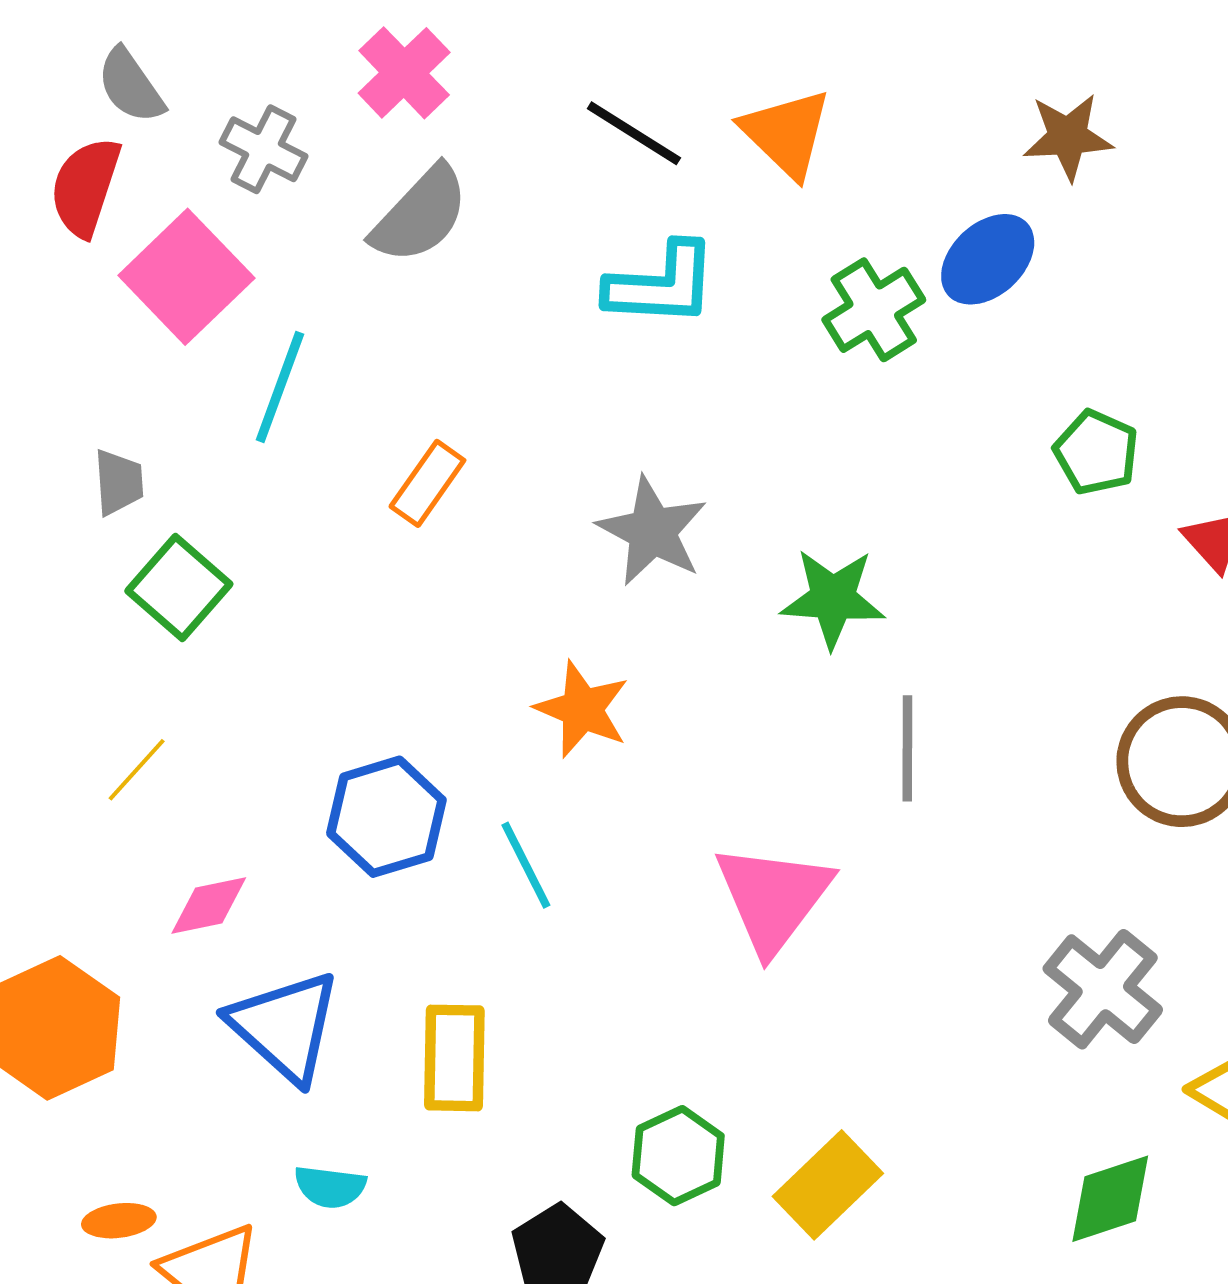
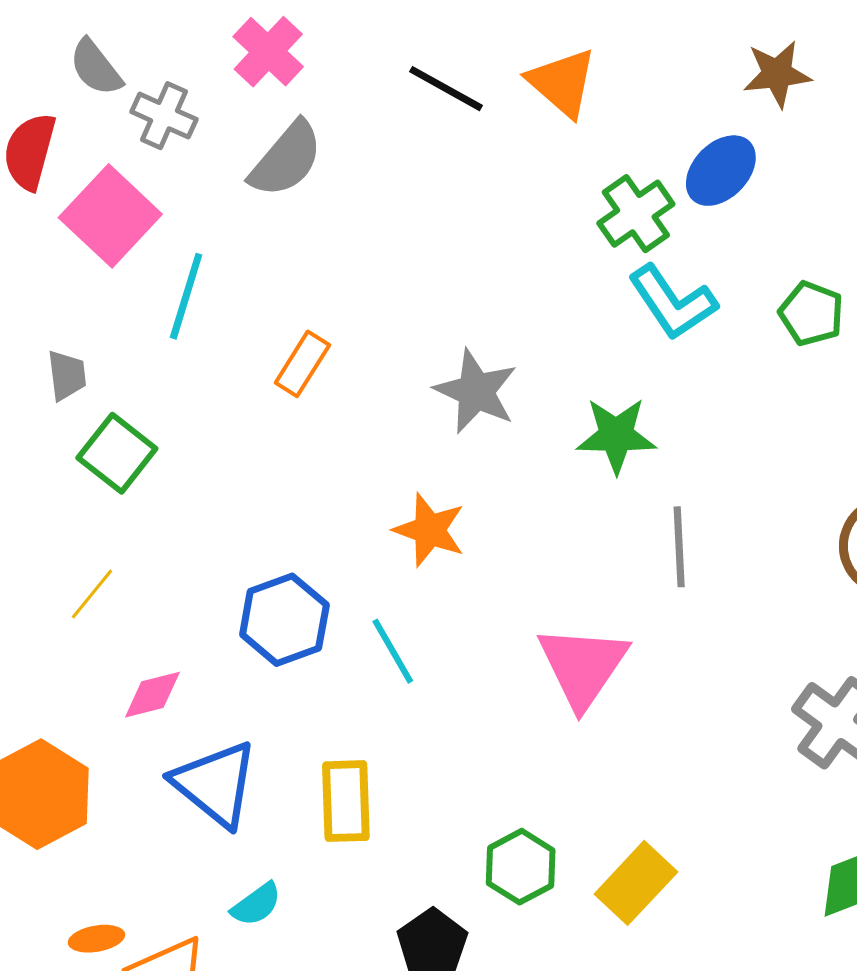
gray semicircle: (131, 86) -> (96, 67), moved
cyan L-shape: (661, 285) -> (672, 302), moved, turned 56
cyan semicircle: (330, 1187) -> (256, 904), turned -40

